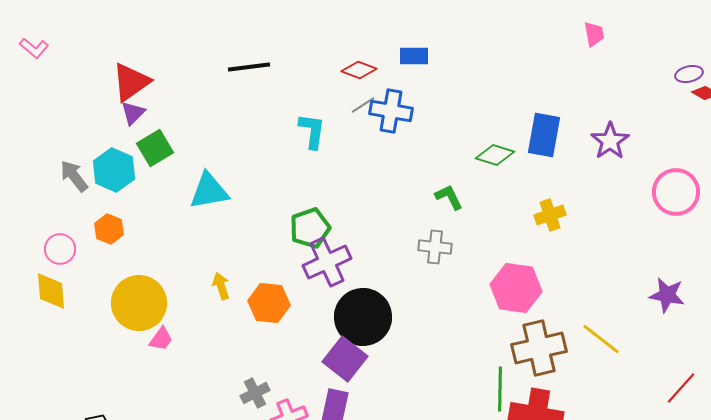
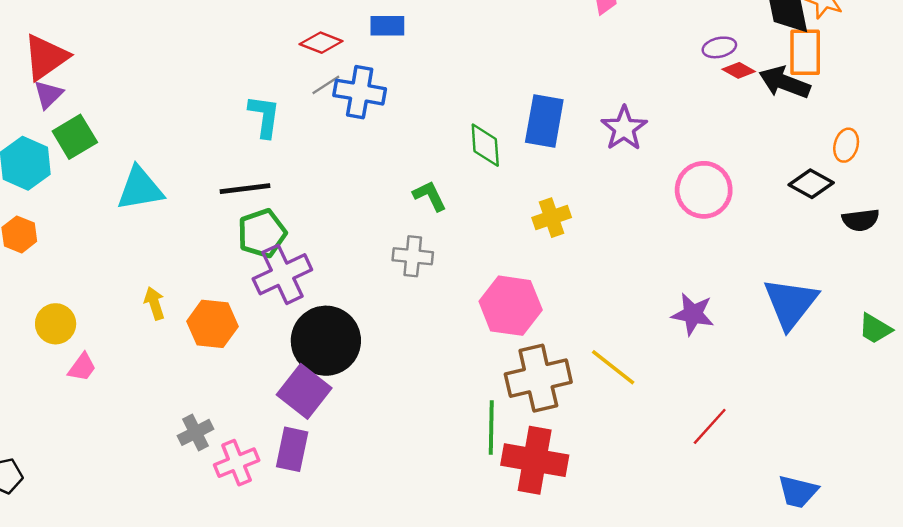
black line: (249, 67) -> (245, 189), moved
green diamond: (495, 155) -> (485, 145), turned 69
yellow circle: (139, 303) -> (56, 324), size x0.6

